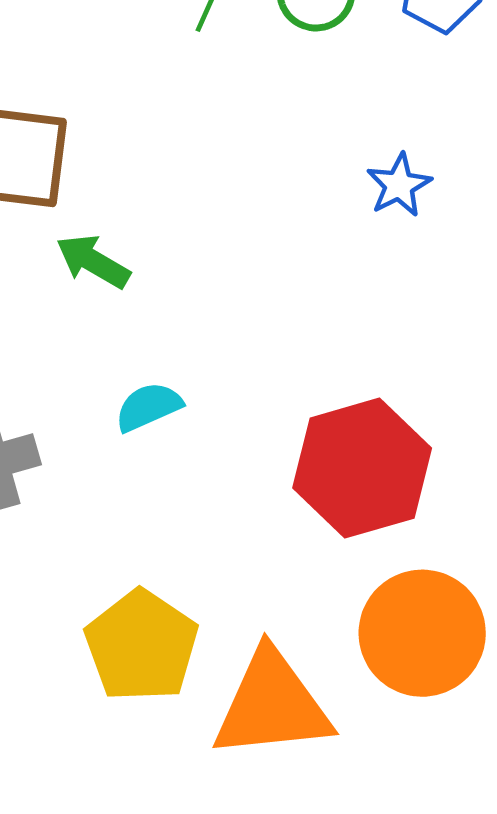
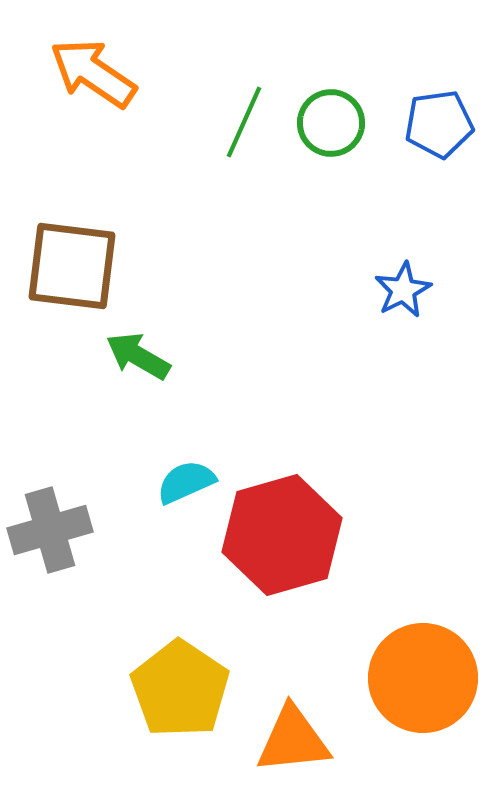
red hexagon: (362, 468) -> (282, 535), moved
orange triangle: (272, 705) -> (293, 740), size x0.7

